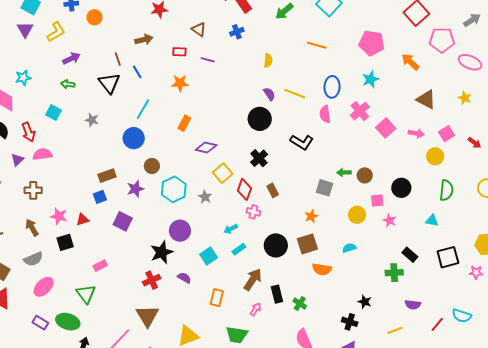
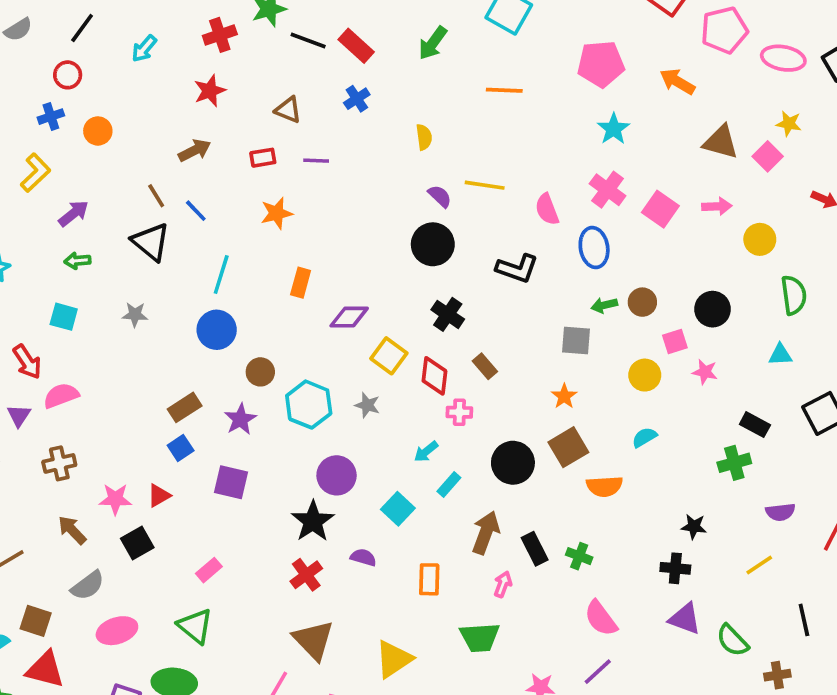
blue ellipse: (332, 87) -> (594, 248), moved
pink square: (447, 134) -> (768, 156), moved
pink ellipse: (44, 287) -> (117, 631), turned 40

